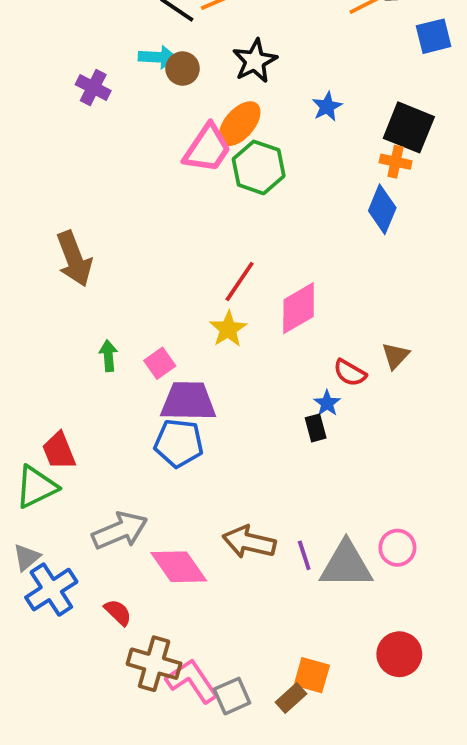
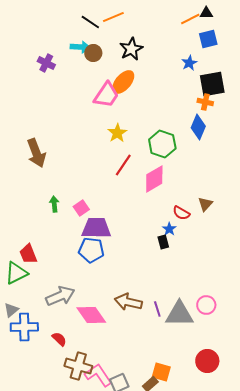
blue square: (434, 36) -> (208, 39), moved
blue star: (327, 107) -> (189, 63), moved
black square: (409, 127) -> (212, 84), turned -32
green hexagon: (259, 167) -> (162, 144), moved
yellow star: (228, 329) -> (117, 133), moved
blue cross: (51, 590) -> (24, 327), turned 32

